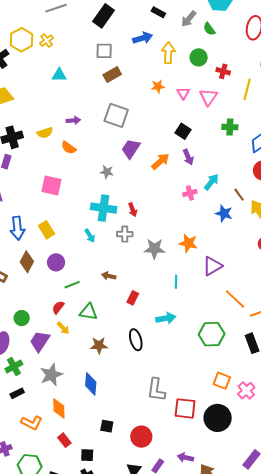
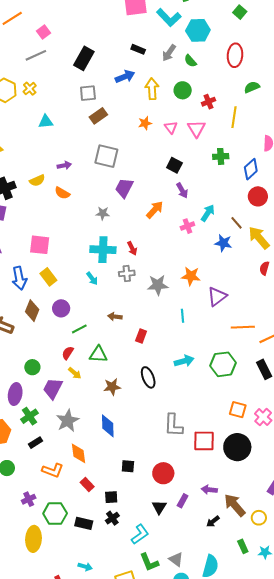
red cross: (223, 71) -> (209, 102), turned -32
orange arrow: (160, 161) -> (155, 210), moved
pink square: (51, 186) -> (40, 245), moved
orange line: (235, 299) -> (243, 327), turned -40
cyan arrow: (166, 318) -> (184, 361), moved

